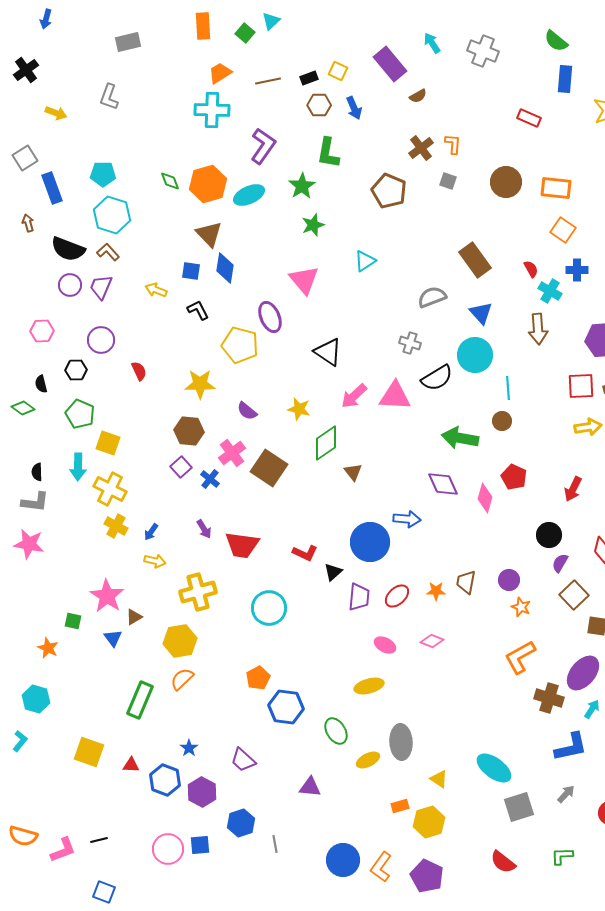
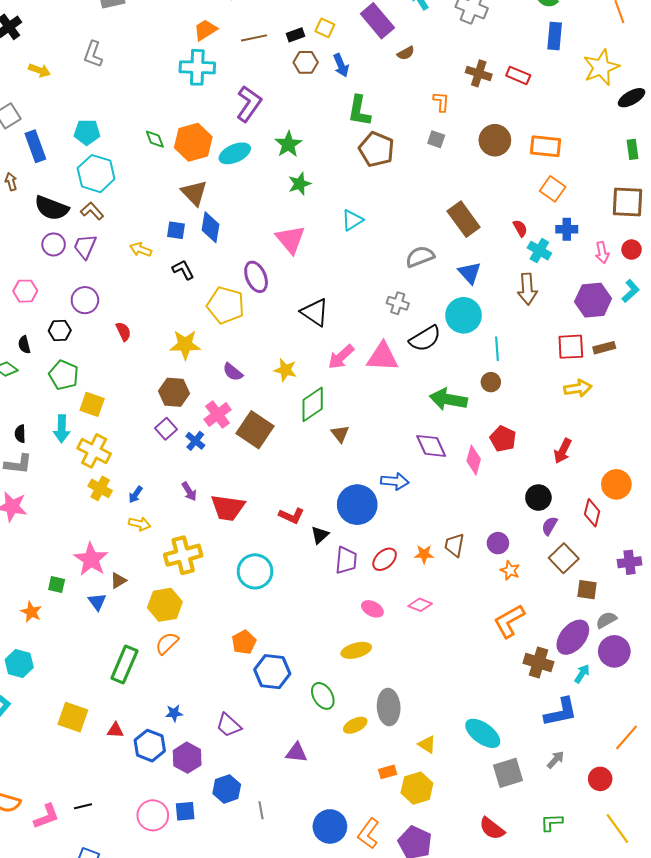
brown cross: (421, 148) -> (479, 73), moved, turned -35
green L-shape: (328, 153) -> (359, 111), moved
blue star: (189, 748) -> (174, 713), turned 30

